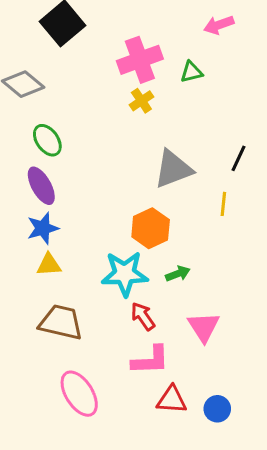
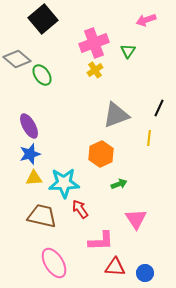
green triangle: (191, 72) -> (128, 51), turned -42
green ellipse: (47, 140) -> (42, 75), moved
cyan star: (125, 274) -> (64, 183), moved
red arrow: (143, 316) -> (80, 209), moved

